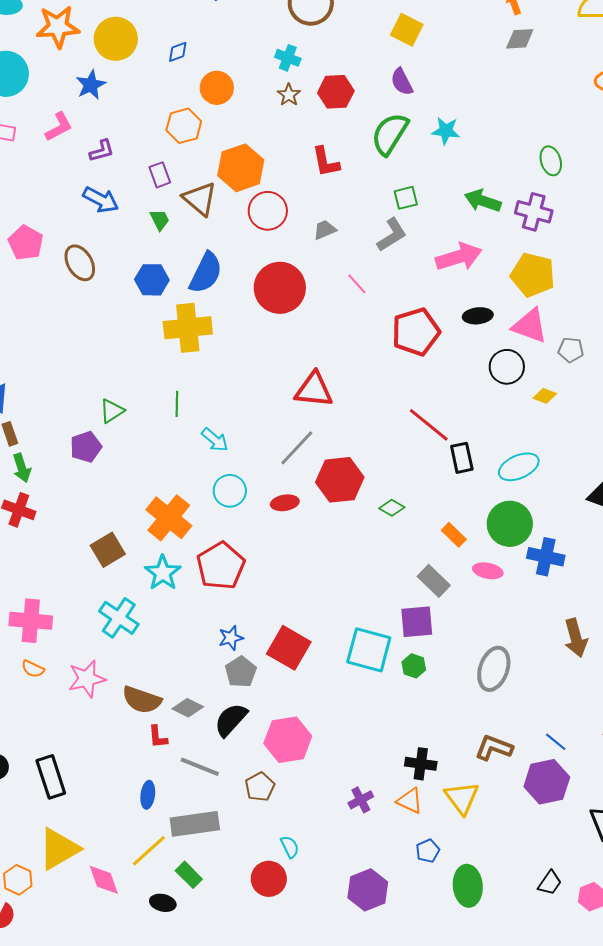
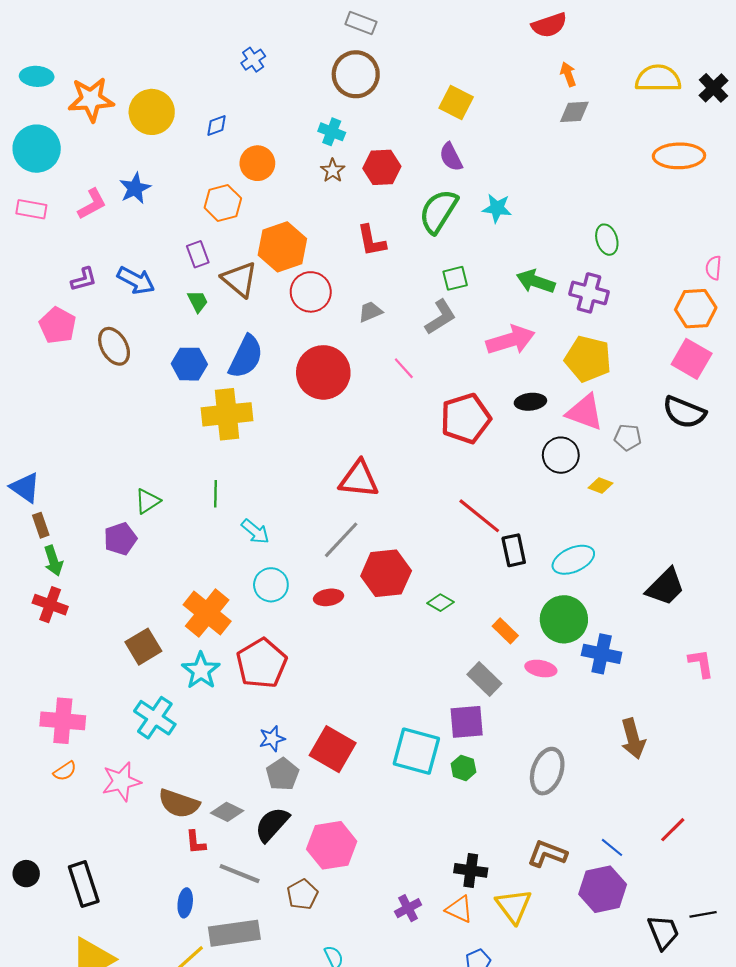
blue star: (91, 85) -> (135, 188), moved
purple L-shape: (102, 151) -> (84, 279), moved
orange semicircle: (33, 669) -> (65, 771), turned -60

